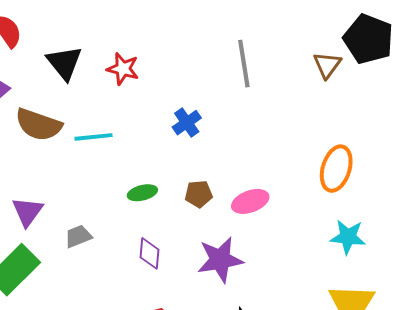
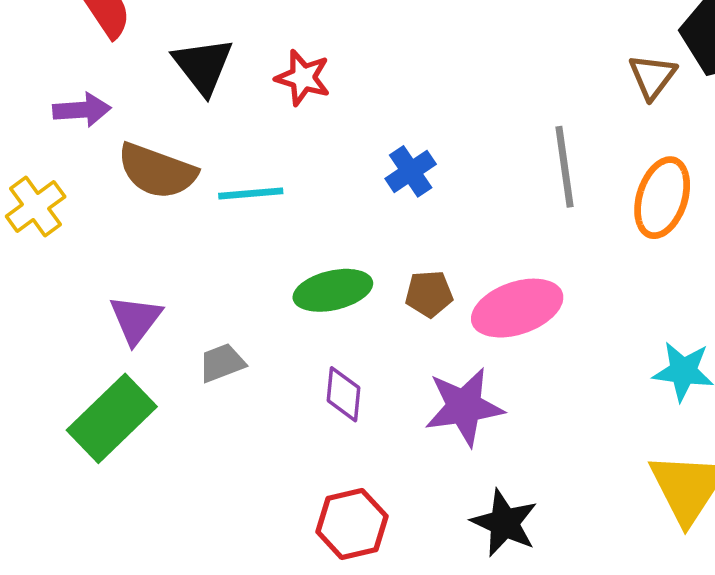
gray line: (244, 64) -> (565, 167), moved
orange ellipse: (336, 169) -> (662, 198), moved
green ellipse: (142, 193) -> (333, 290), size x1.5
pink ellipse: (250, 201) -> (517, 308), size x1.4

